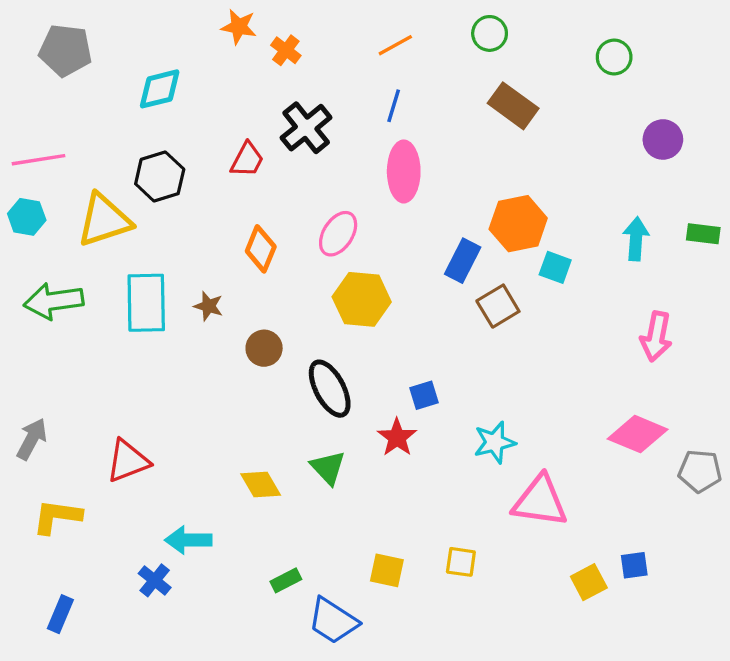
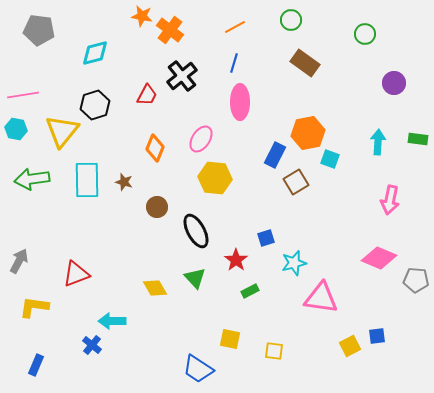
orange cross: (286, 50) -> (170, 30), size x1.5
yellow triangle: (104, 220) -> (62, 131), turned -33
blue square: (424, 395) -> (266, 238), moved
yellow square: (461, 562) -> (274, 351), moved
green rectangle: (286, 580) -> (250, 291), moved

